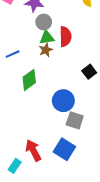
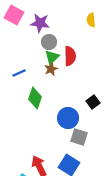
green triangle: (47, 38) -> (52, 57), turned -35
black square: (89, 72) -> (93, 102), moved
green diamond: (29, 80) -> (35, 98), turned -35

